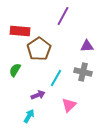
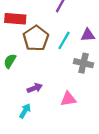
cyan line: (56, 78) -> (64, 40), moved
pink triangle: (69, 105) -> (68, 99), turned 35

